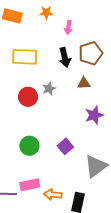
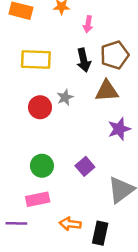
brown triangle: (84, 83) -> (107, 91), size x1.5
pink rectangle: (30, 185) -> (38, 199), moved

